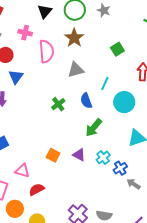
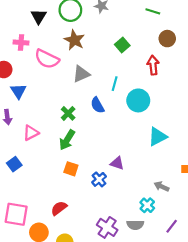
pink semicircle: (46, 51) -> (47, 59), turned 130
green arrow: (94, 128) -> (67, 140), moved
purple triangle: (79, 155) -> (117, 163), moved
cyan cross: (103, 157) -> (147, 205), moved
blue cross: (120, 168) -> (99, 179), moved
pink triangle: (22, 171) -> (31, 133), moved, turned -35

